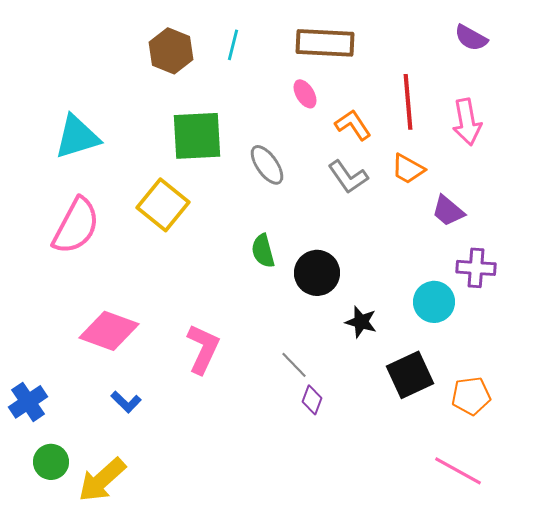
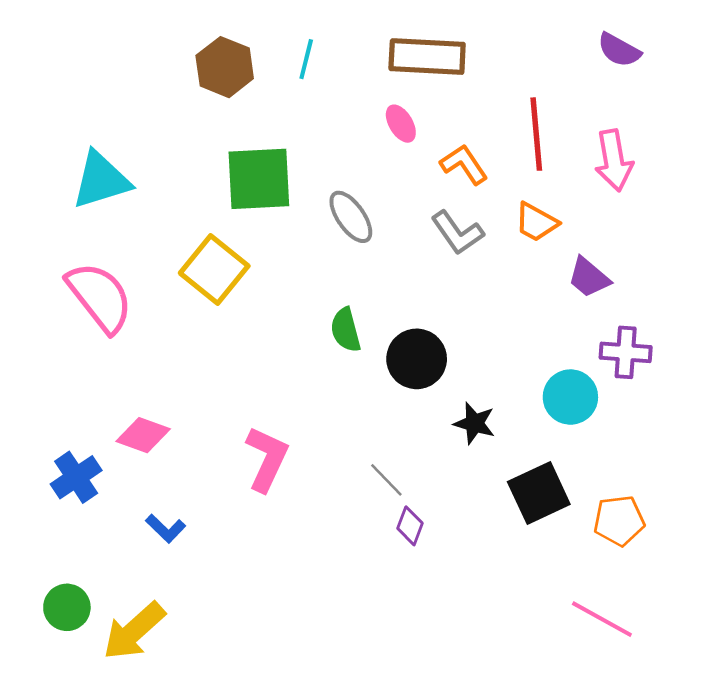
pink semicircle: (76, 226) -> (100, 297), turned -66
pink diamond: (109, 331) -> (143, 435), size x0.7
blue cross: (28, 402) -> (76, 477), moved

